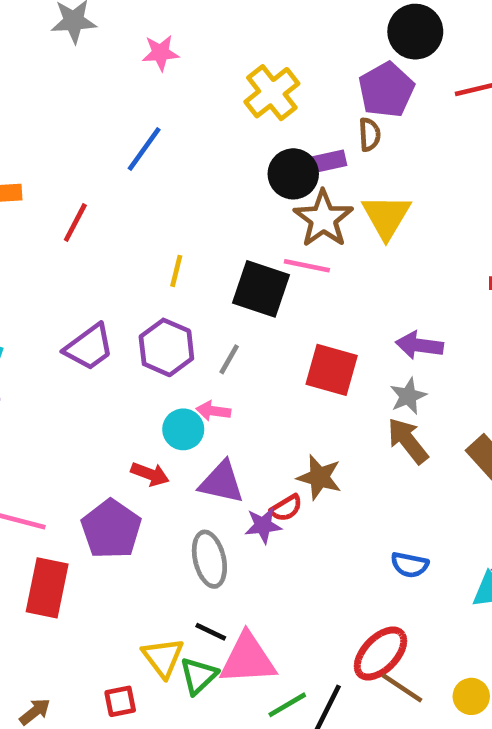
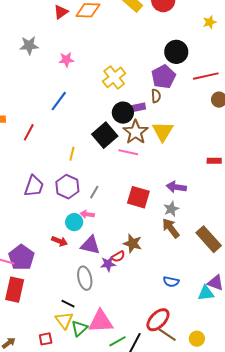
black square: (261, 289) -> (105, 135), moved, turned 30
purple trapezoid: (89, 347) -> (34, 186), turned -35
purple pentagon: (111, 529) -> (21, 257), moved
black line: (211, 632) -> (68, 304), moved

